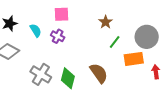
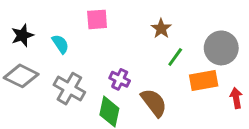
purple cross: (58, 36) -> (120, 79), moved
gray cross: (41, 74) -> (69, 89), moved

